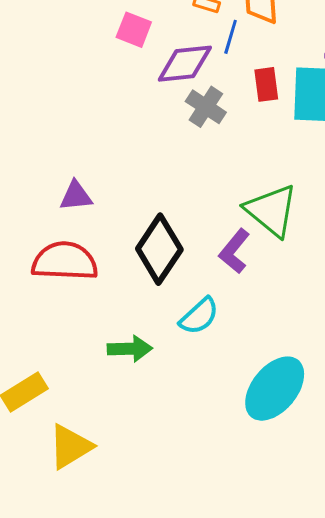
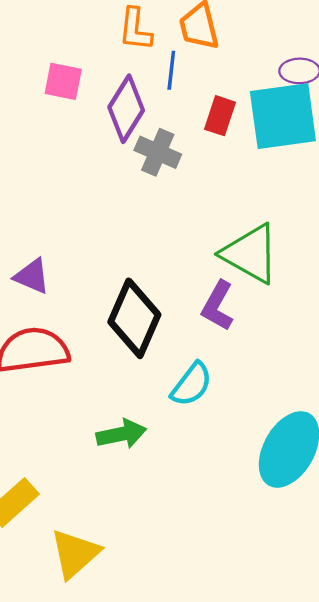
purple diamond: (185, 64) -> (126, 109), turned -42
red rectangle: (266, 84) -> (220, 116), turned 36
purple triangle: (76, 196) -> (32, 276), turned 39

